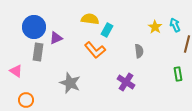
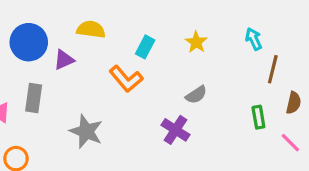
yellow semicircle: (90, 19) -> (91, 29), moved
yellow star: (155, 27) -> (196, 42), moved
gray semicircle: (139, 51) -> (196, 95), moved, turned 64
gray rectangle: (38, 52) -> (34, 98), moved

